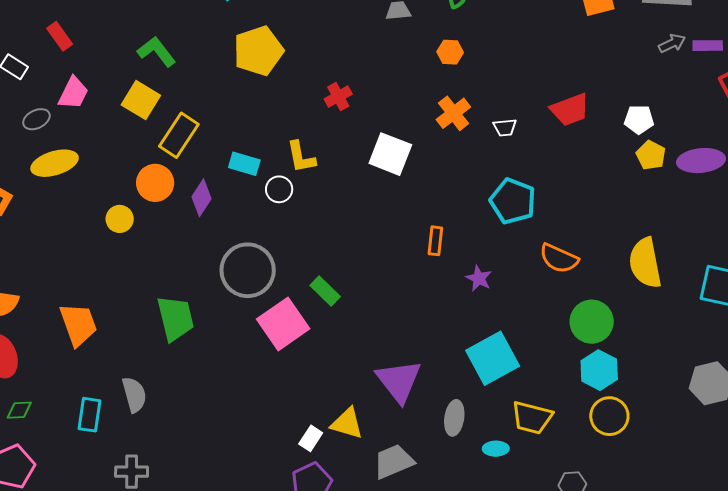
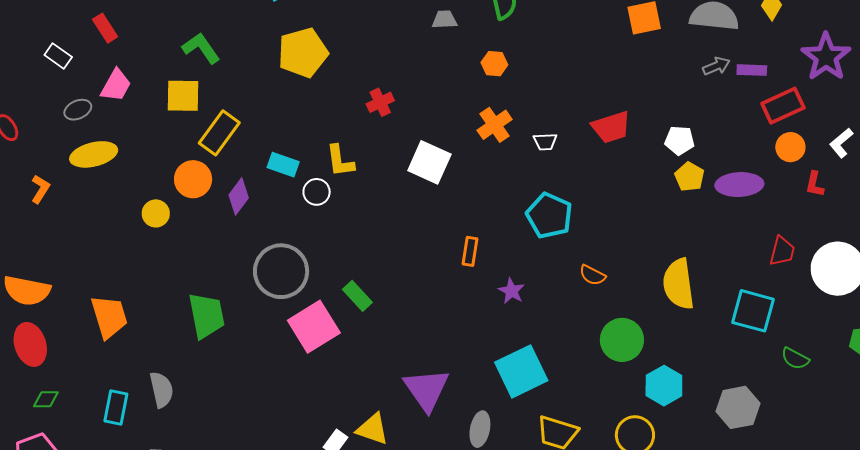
yellow square: (141, 100) -> (183, 96), turned -33
orange semicircle: (559, 258) -> (592, 275), size x0.7
cyan hexagon: (599, 370) -> (664, 386), moved

